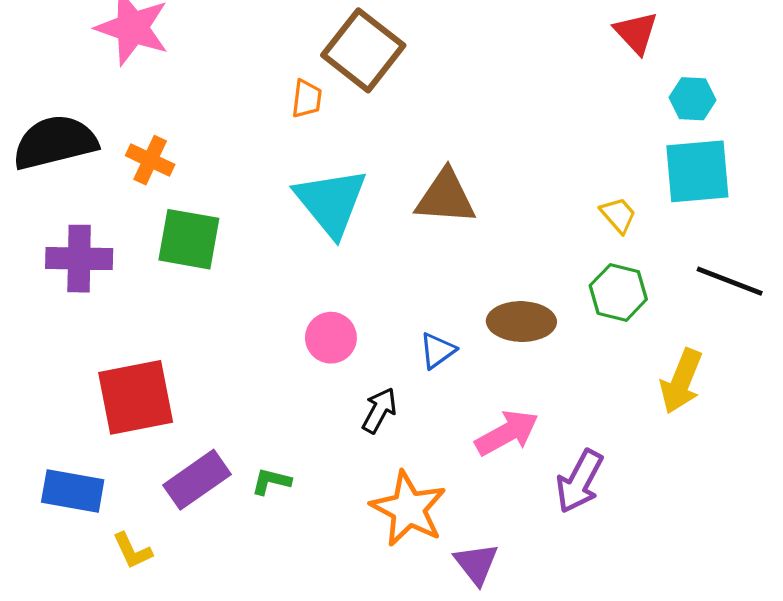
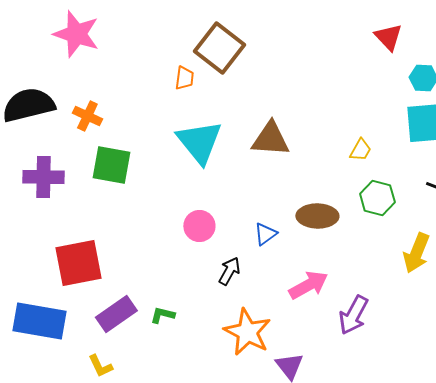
yellow trapezoid: (618, 215) -> (360, 150), moved, turned 70
blue rectangle: (73, 491) -> (39, 321), size x1.4
yellow L-shape: (132, 551) -> (100, 366), moved

